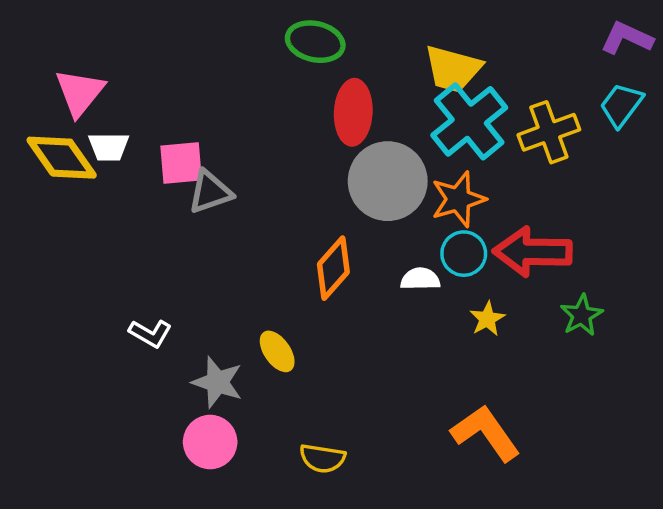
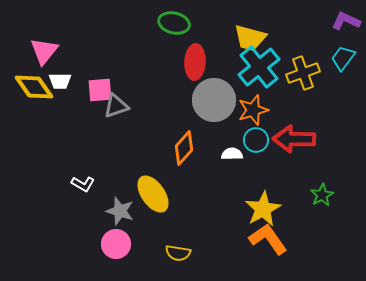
green star: (582, 315) -> (322, 195), moved
yellow star: (487, 319) -> (263, 209), moved, size x1.8
yellow ellipse: (277, 351) -> (153, 194), size x1.6

